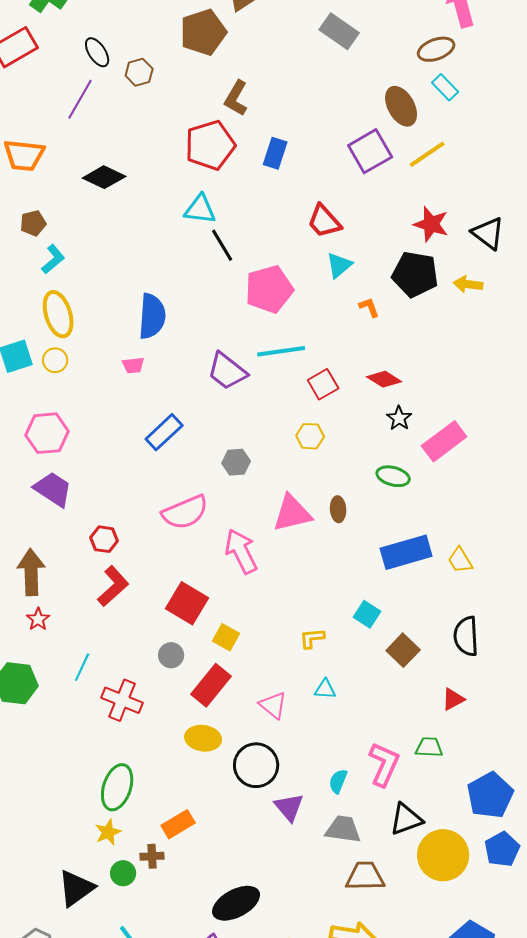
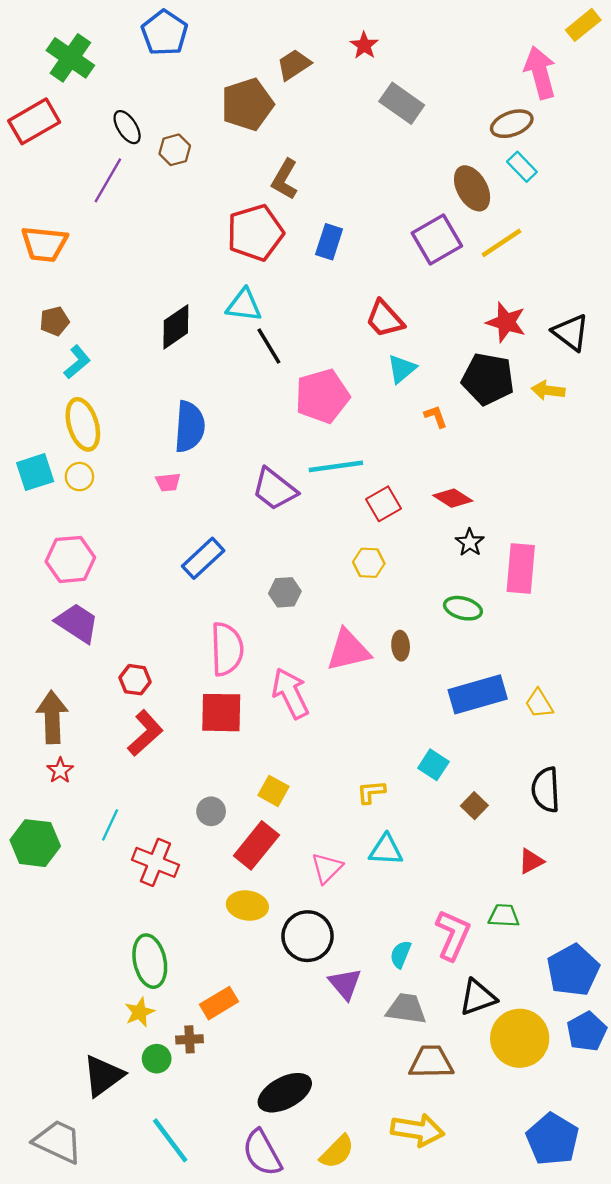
black diamond: (104, 177) -> (176, 327), moved, turned -60
pink rectangle: (444, 441) -> (521, 568), turned -48
pink semicircle: (185, 512) -> (227, 649), turned -69
red square: (187, 603) -> (221, 713), moved, turned -30
brown square: (403, 650) -> (474, 806), size x0.7
cyan triangle: (325, 689) -> (386, 850), size x1.4
pink triangle: (273, 705) -> (327, 868), turned 36
green ellipse: (117, 787) -> (150, 961), turned -30

